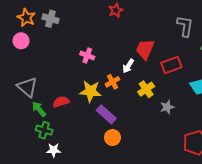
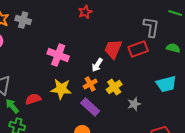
pink cross: (87, 56) -> (58, 55), size x1.5
red rectangle: (171, 65) -> (138, 49), moved
orange cross: (112, 82) -> (90, 84), moved
purple rectangle: (106, 114) -> (90, 107), moved

